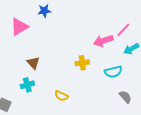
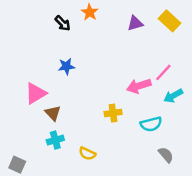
blue star: (44, 11) -> (66, 66), moved
pink triangle: (19, 27) -> (36, 93), moved
cyan cross: (27, 85) -> (55, 140), moved

